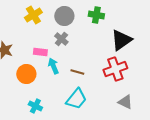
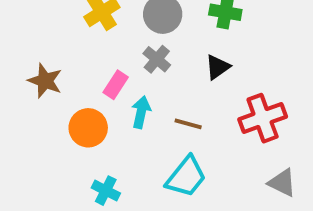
black triangle: (121, 40) -> (217, 67), moved, size x0.6
pink rectangle: (40, 52) -> (116, 85), turned -64
cyan arrow: (53, 66) -> (141, 112), turned 35

